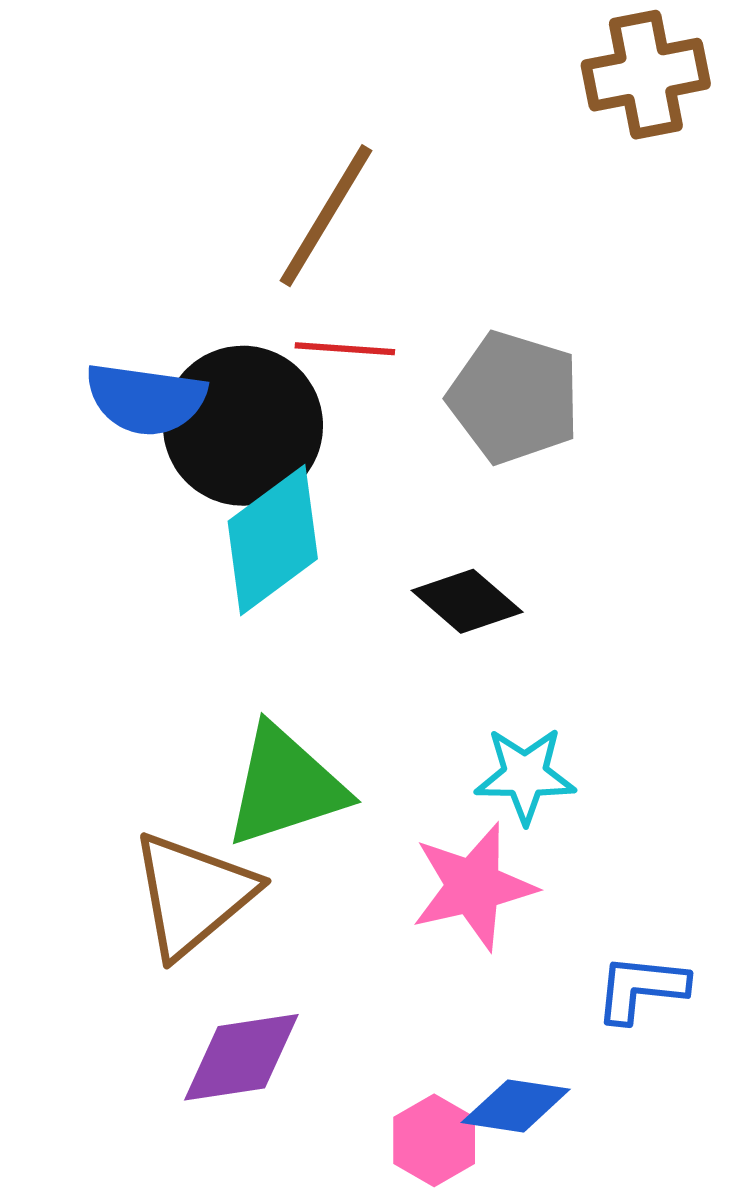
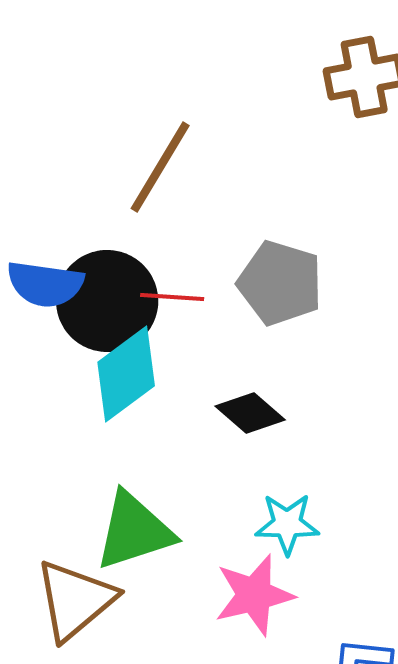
red line: (345, 349) -> (172, 297), moved

